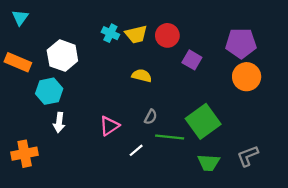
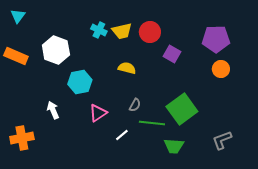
orange circle: (247, 77) -> (221, 69), size x0.7
cyan hexagon: (49, 91) -> (80, 82), moved
white arrow: (59, 122) -> (53, 110), turned 150
green trapezoid: (209, 163) -> (174, 146), moved

